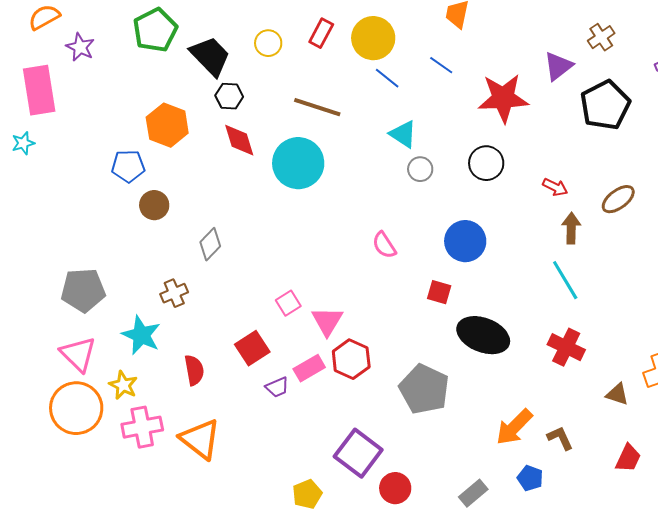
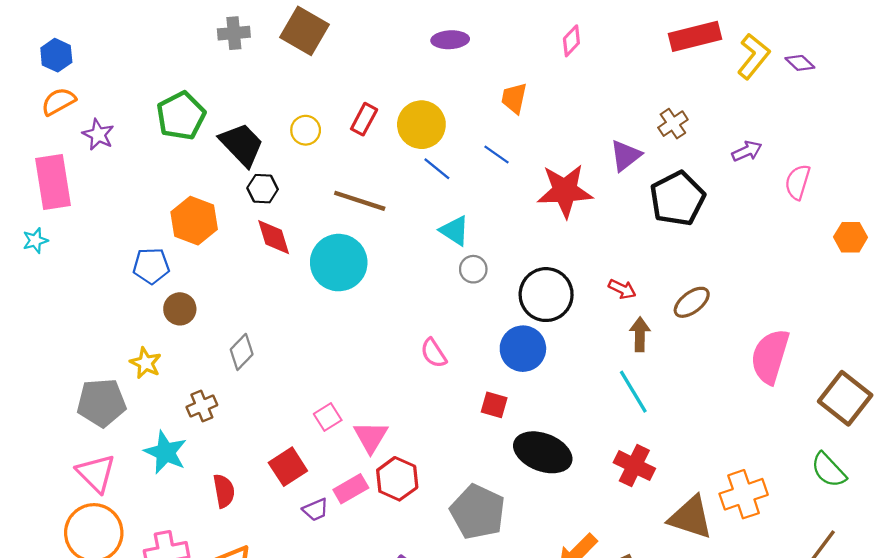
black circle: (486, 163) -> (546, 295), moved, size x1.4
yellow star: (123, 385) -> (146, 363), moved
brown triangle: (617, 394) -> (691, 517), size x1.8

